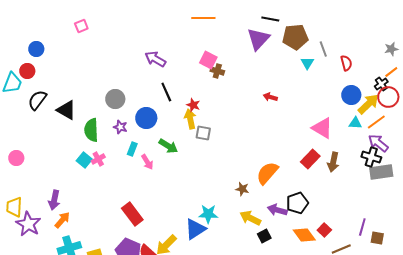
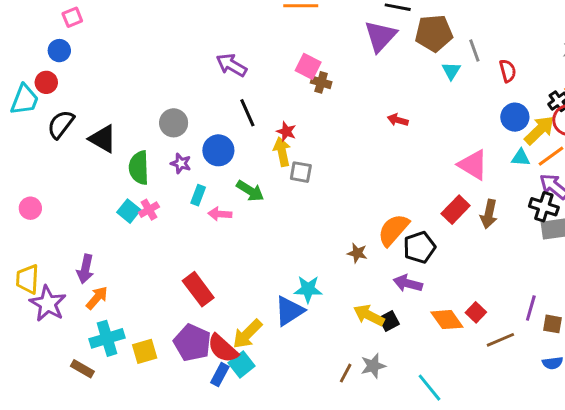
pink square: (81, 26) -> (72, 17), moved
pink arrow: (147, 162) -> (220, 214), turned 126
black pentagon: (297, 203) -> (419, 247), moved
yellow arrow: (250, 218) -> (369, 315), moved

